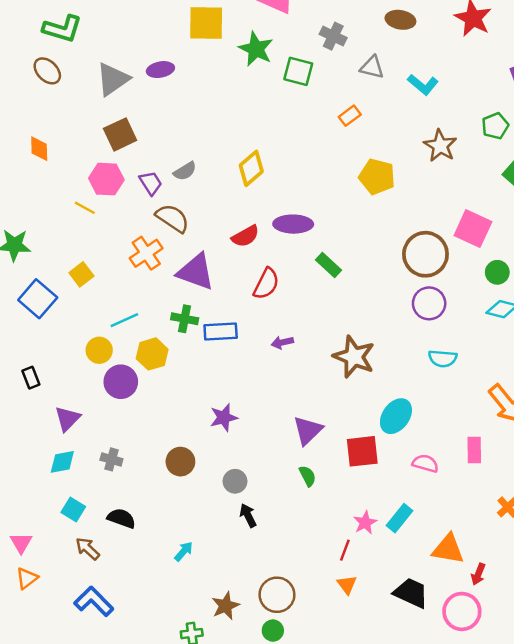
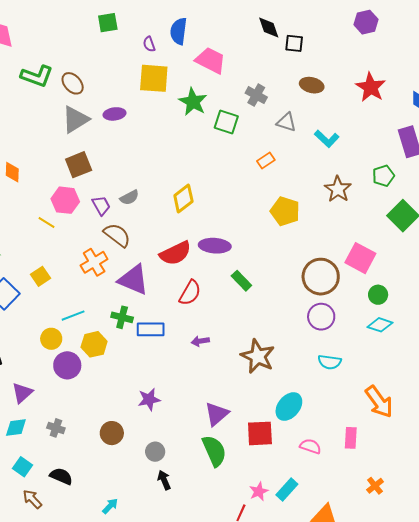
brown ellipse: (47, 71) -> (73, 83), moved
red semicircle: (245, 236) -> (175, 253), size x1.4
green semicircle: (307, 476) -> (214, 451), size x1.8

